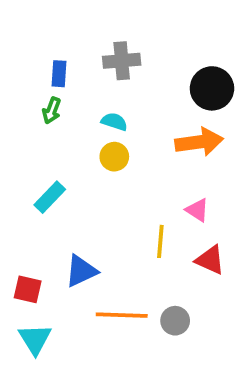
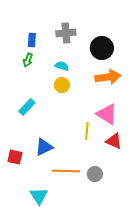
black circle: (212, 88) -> (102, 48), moved
pink triangle: (197, 210) -> (107, 114), size x1.6
cyan triangle: (35, 339) -> (39, 196), moved

